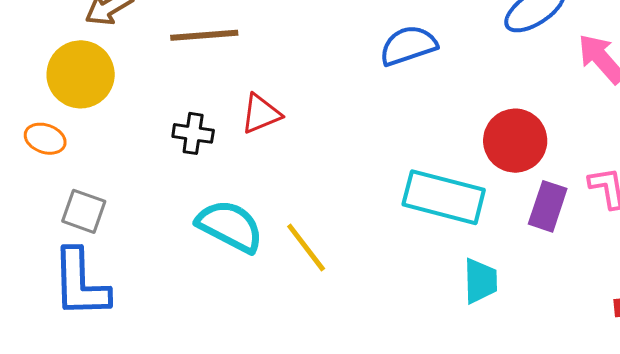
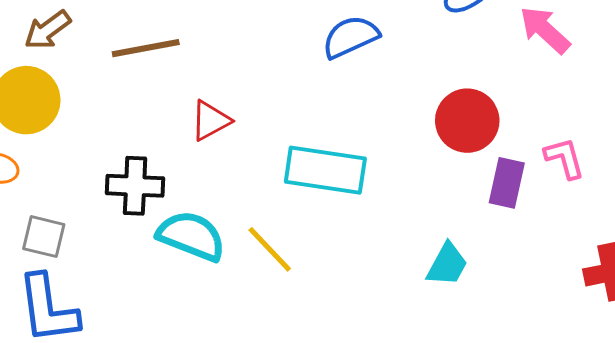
black cross: (193, 133) -> (135, 186), moved, size x1.4
cyan rectangle: (444, 197) -> (325, 170), moved
cyan trapezoid: (480, 281) -> (447, 264), turned 36

